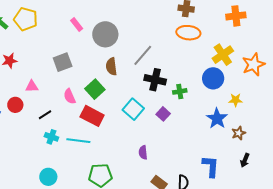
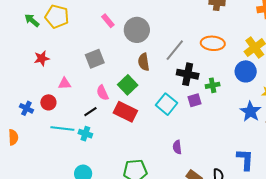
orange ellipse: (188, 33) -> (213, 43), moved
purple square: (163, 114) -> (194, 100), moved, turned 32
black line: (45, 115) -> (90, 112), moved
cyan line: (78, 141) -> (62, 129), moved

